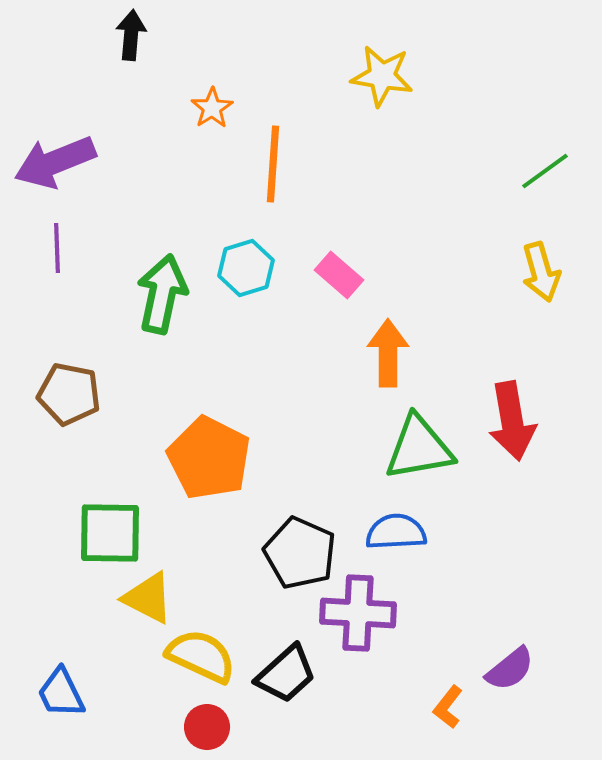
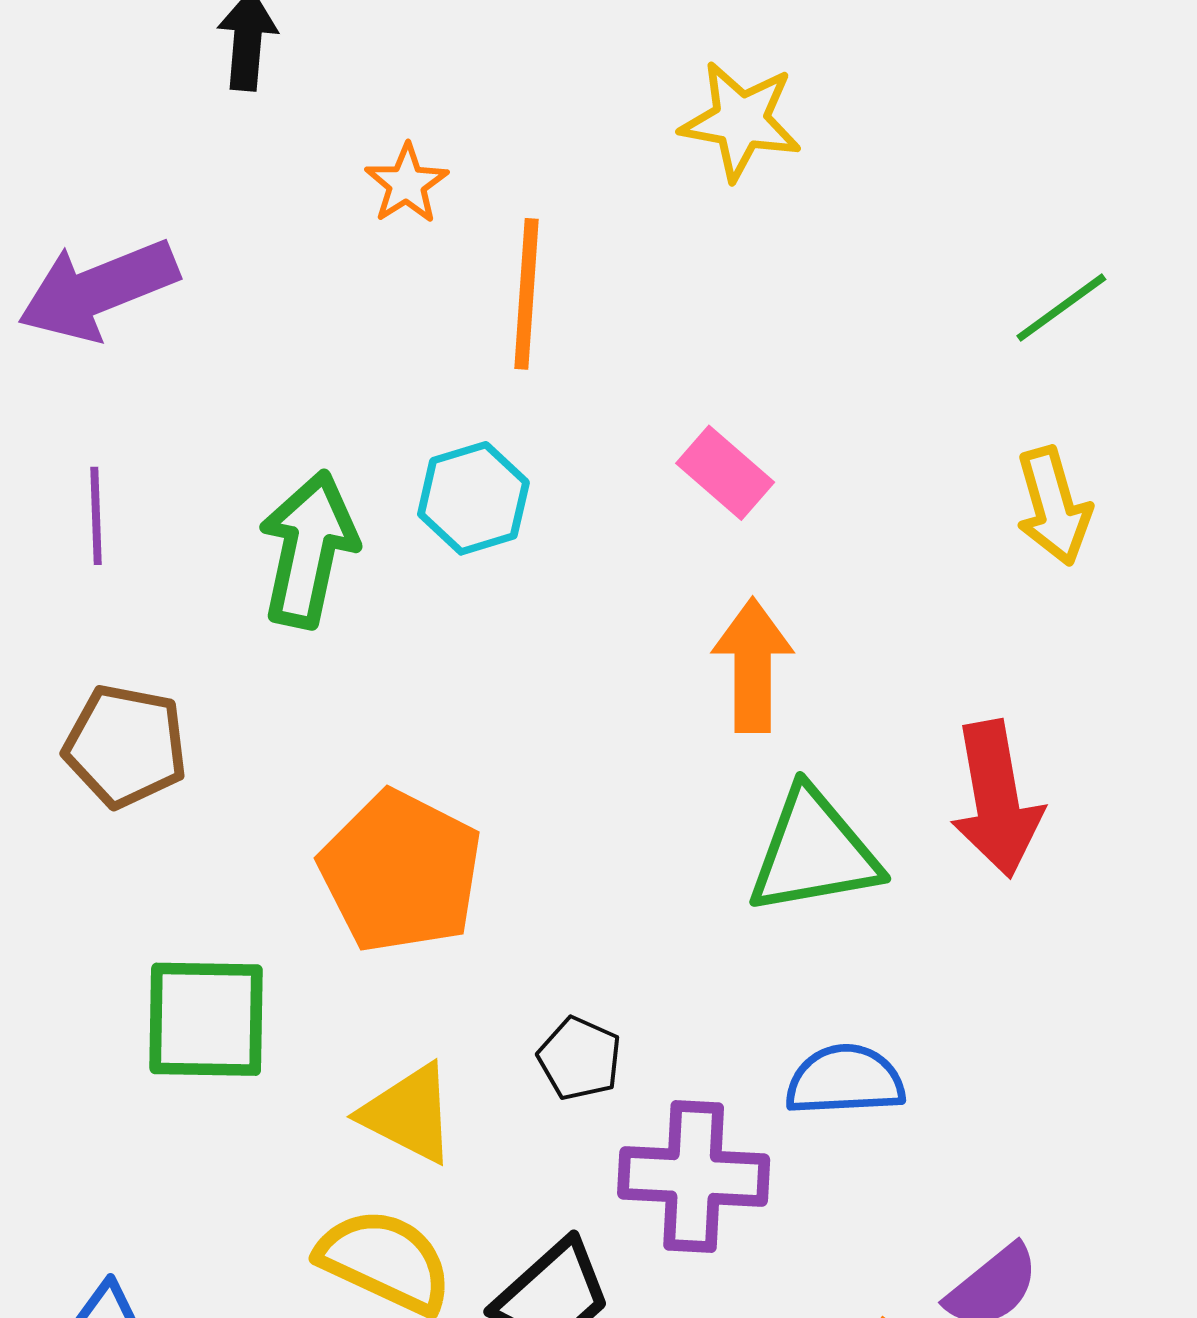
purple line: (57, 248) -> (96, 516), moved
pink rectangle: (339, 275) -> (725, 473), moved
blue semicircle: (396, 532) -> (845, 1080), moved
black pentagon: (300, 553) -> (580, 1059), size x0.6
yellow triangle: (148, 598) -> (409, 1114), moved

